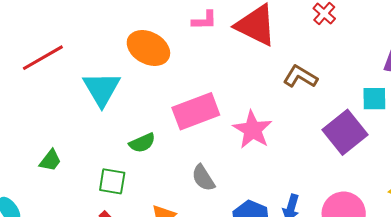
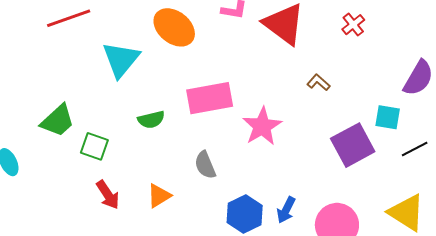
brown L-shape: (300, 77) -> (319, 82), size x0.7
green trapezoid: (50, 160) -> (58, 121), size x1.5
green square: (112, 181) -> (94, 146), moved

